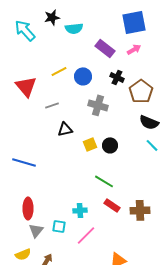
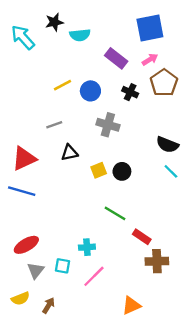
red triangle: (26, 86) -> (24, 159), moved, turned 45
brown pentagon: (141, 91) -> (164, 83), moved
red rectangle: (112, 205) -> (142, 237), moved
red ellipse: (28, 208) -> (26, 245), turned 60
brown cross: (140, 210) -> (157, 261), moved

